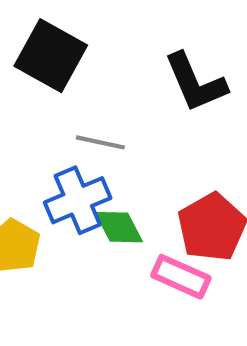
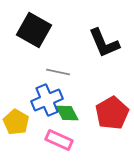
pink rectangle: (181, 277) -> (59, 140), moved

